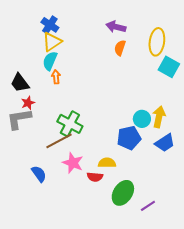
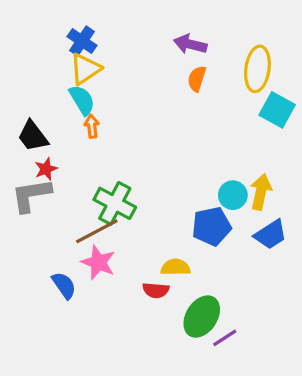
cyan semicircle: (50, 61) -> (82, 100), turned 126
pink star: (73, 163) -> (98, 262), moved
purple line: (148, 206) -> (225, 338), moved

